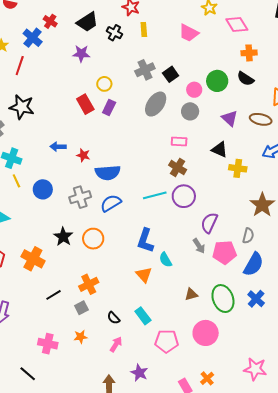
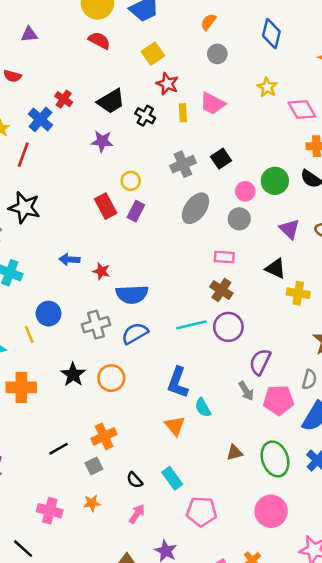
pink trapezoid: (189, 33) -> (212, 104), moved
black square: (171, 74) -> (221, 159), moved
yellow line: (16, 181) -> (29, 334), moved
orange cross: (33, 259) -> (21, 387), moved, turned -30
pink circle: (206, 333) -> (271, 511), moved

